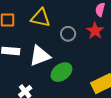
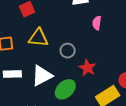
red star: (95, 31) -> (87, 68), moved

